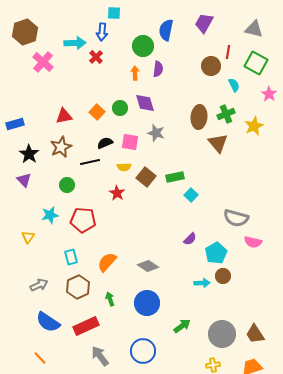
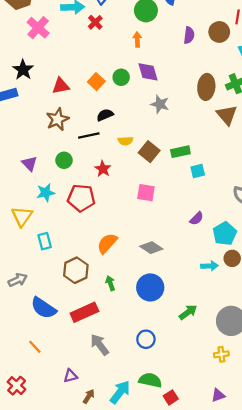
purple semicircle: (158, 69) -> (189, 35), moved
pink square: (130, 142) -> (146, 193), moved
black star: (29, 154) -> (23, 70), moved
purple triangle: (24, 180) -> (29, 164), moved
red star: (117, 193) -> (103, 169), moved
cyan square: (191, 195) -> (198, 171), turned 32
yellow triangle: (28, 237) -> (22, 216), size x1.5
cyan rectangle: (71, 257) -> (45, 241), moved
gray arrow: (39, 285) -> (18, 280), moved
blue circle: (143, 351) -> (146, 339), size x0.7

